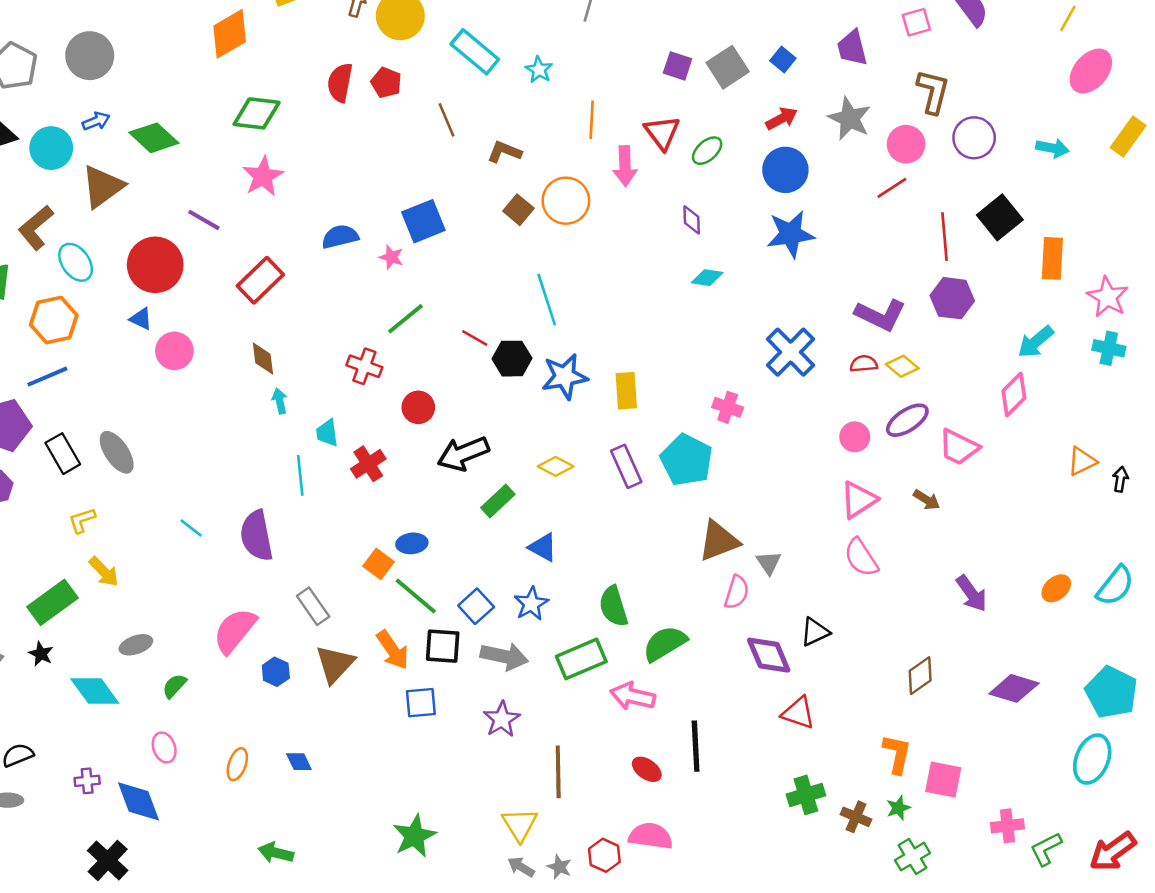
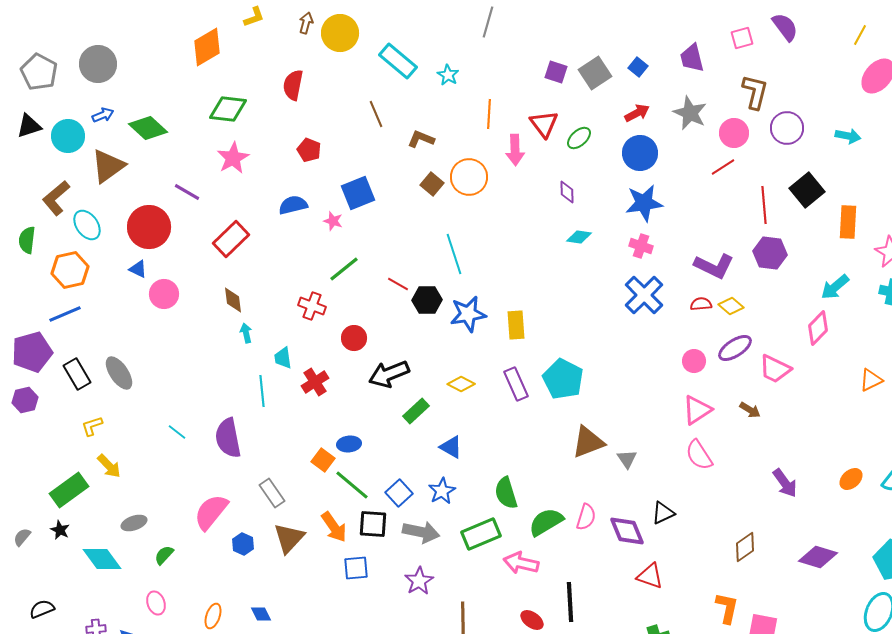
red pentagon: (386, 83) -> (309, 150), moved
pink cross: (728, 407) -> (641, 246), moved
pink semicircle: (737, 592) -> (586, 517), moved

